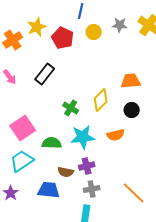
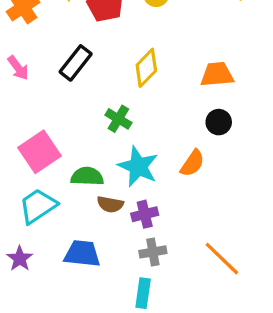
yellow diamond: (101, 100) -> (146, 68), moved
orange semicircle: (116, 135) -> (192, 163), turned -42
cyan star: (83, 137) -> (138, 166), turned 30
brown semicircle: (66, 172) -> (110, 204), moved

